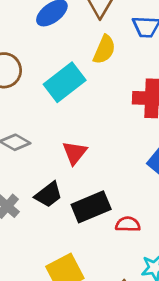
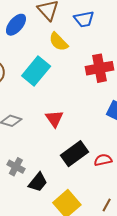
yellow semicircle: (104, 50) -> (58, 42), turned 125
black trapezoid: (48, 195) -> (38, 182), moved

